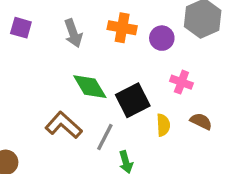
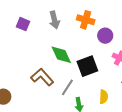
purple square: (21, 28) -> (23, 24), moved
purple circle: (162, 38) -> (105, 36), moved
yellow semicircle: (163, 125) -> (104, 97), moved

